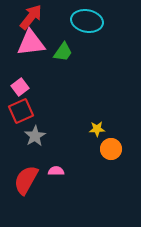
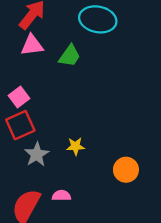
pink triangle: (31, 43) -> (32, 45), size x0.7
yellow star: (97, 129) -> (75, 146), moved

